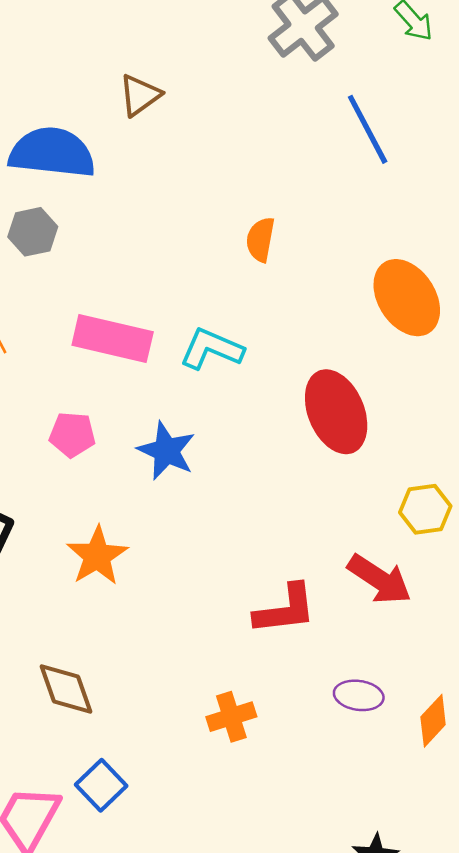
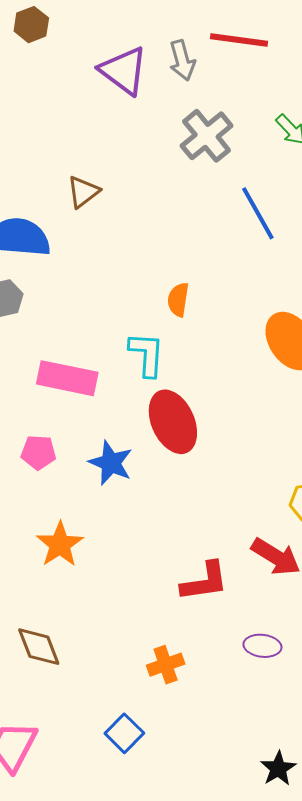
cyan L-shape: (212, 349) -> (147, 354), moved, turned 72
red ellipse: (336, 412) -> (173, 422), moved
blue square: (101, 785) -> (124, 733), moved

